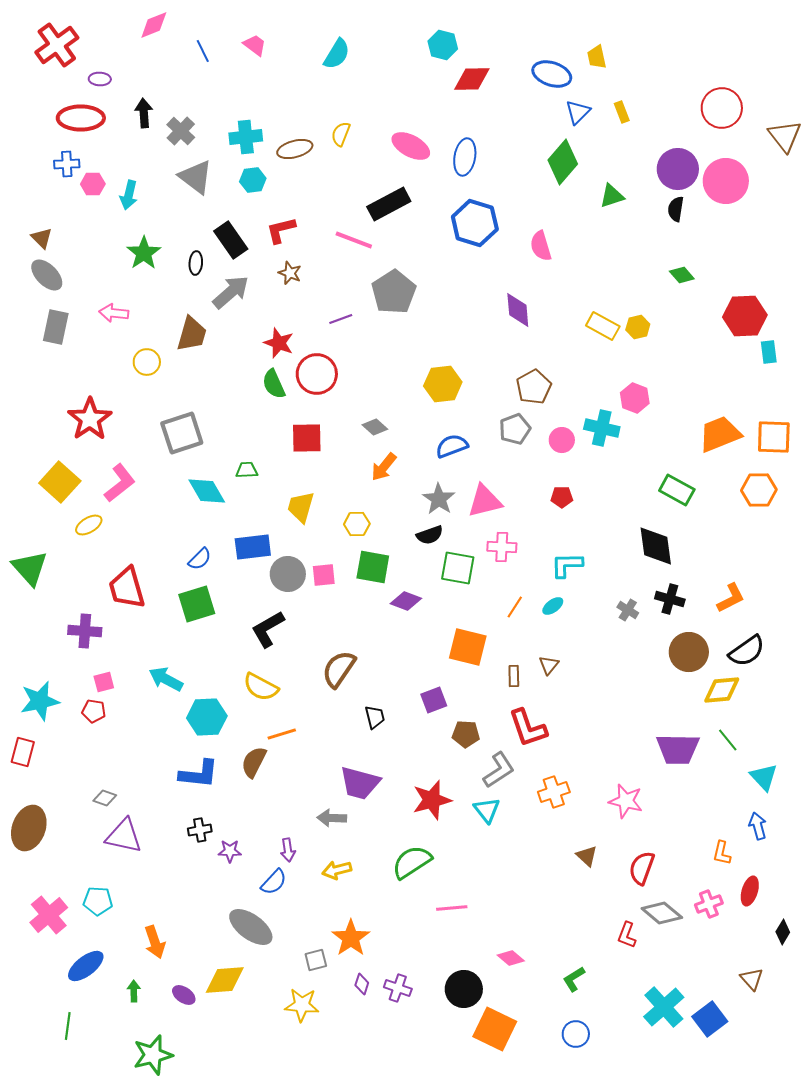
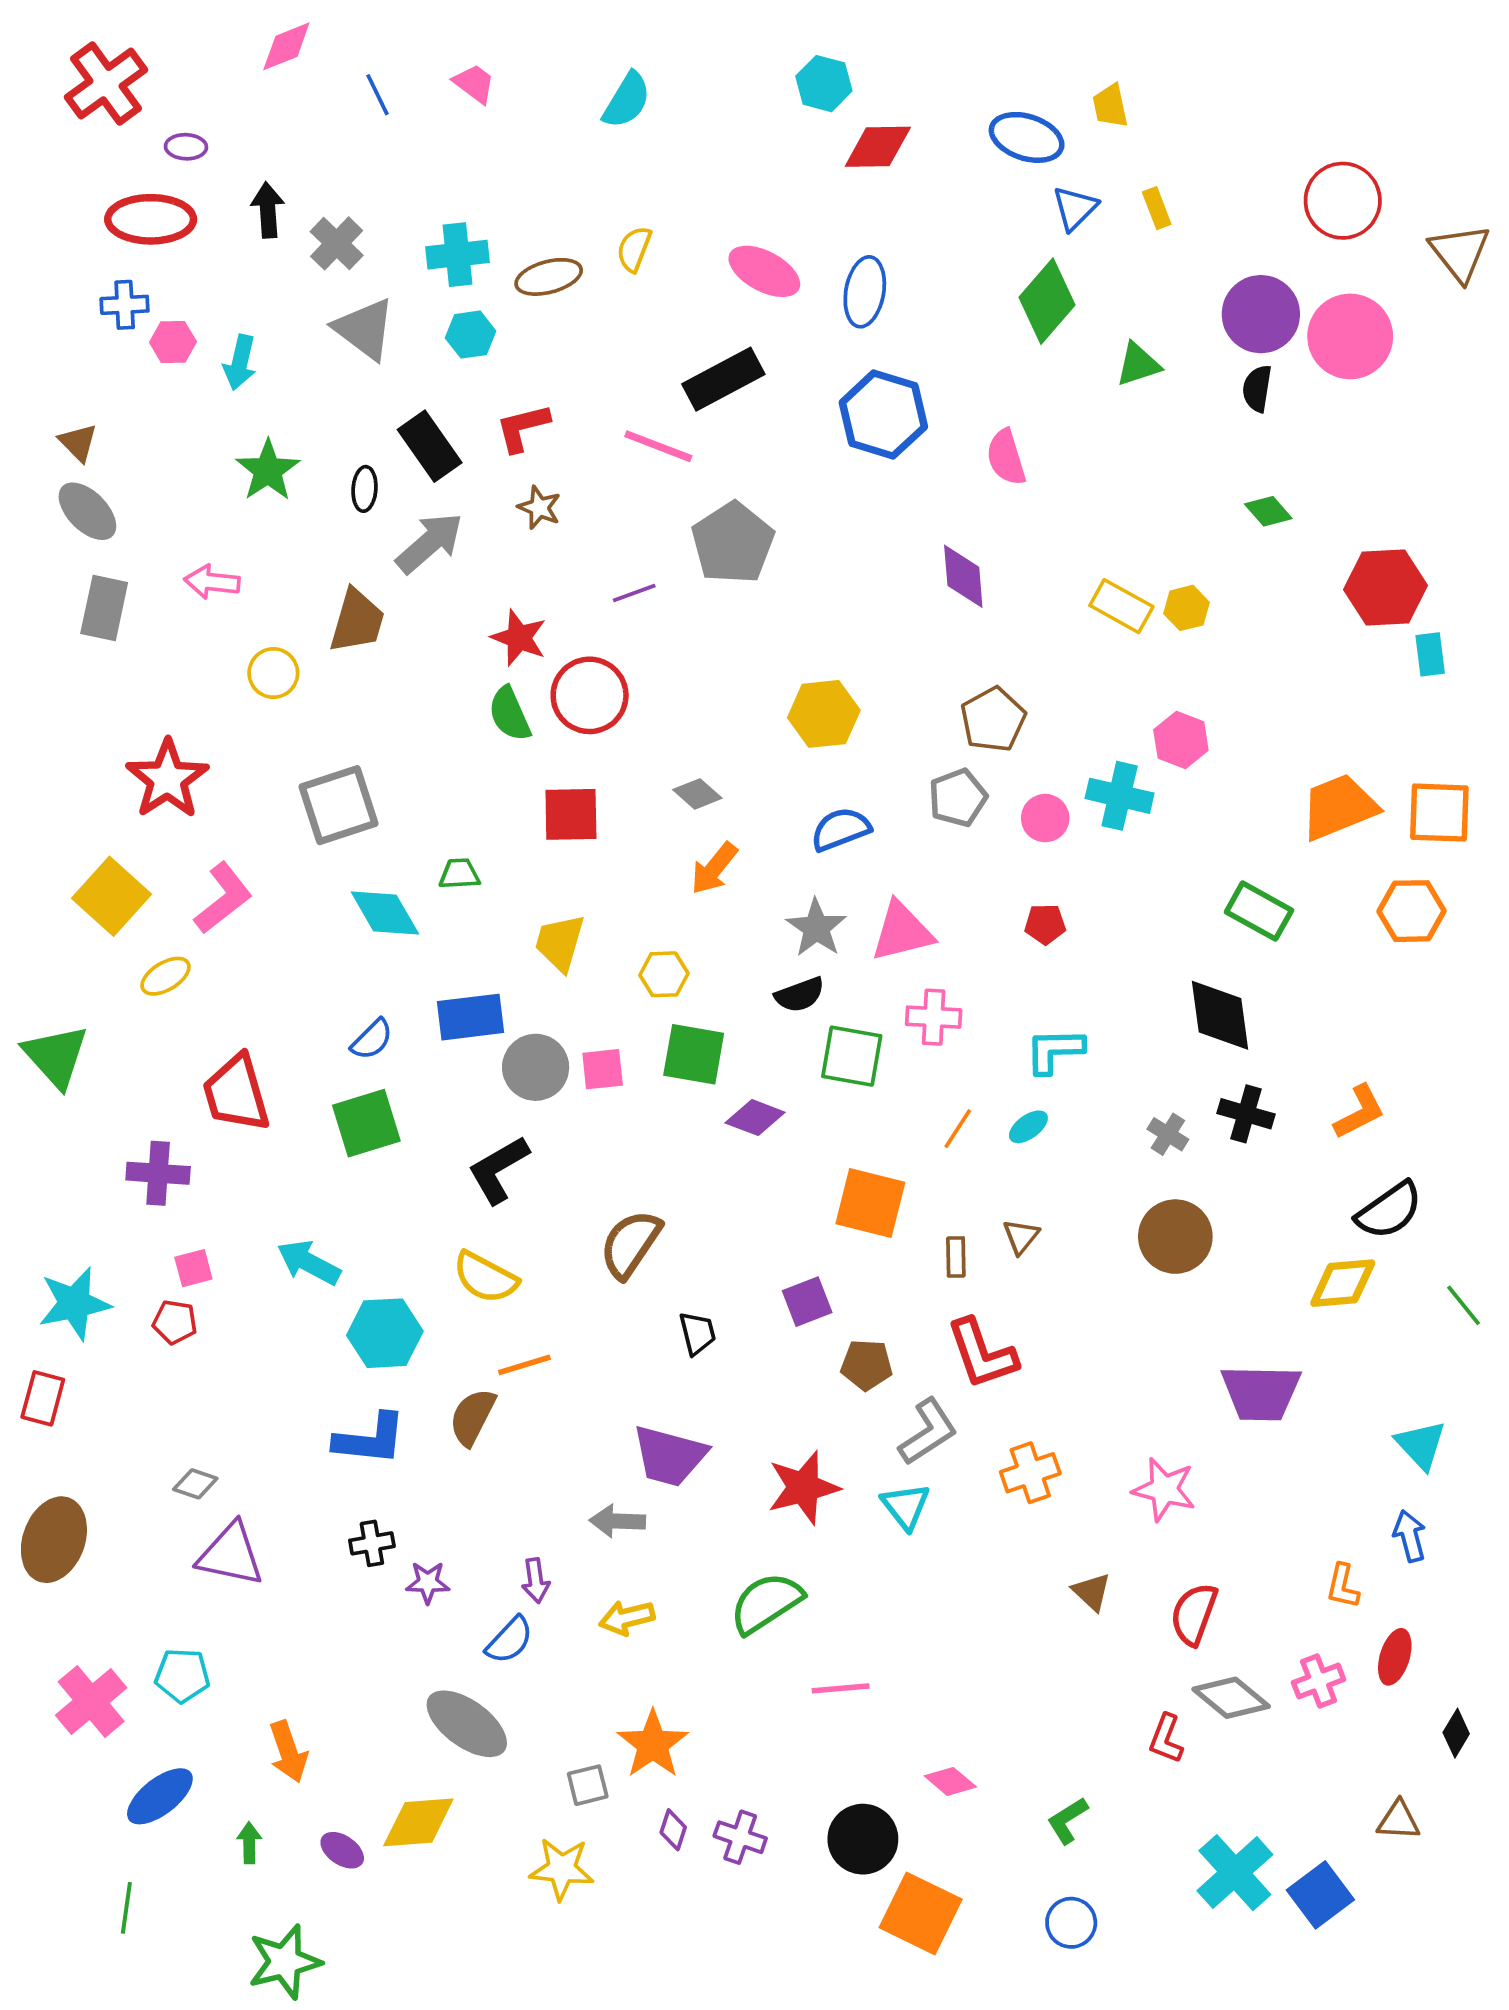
brown circle: (689, 652) -> (1175, 1237), moved
green line: (728, 740) -> (1464, 1305), moved
brown triangle: (752, 979) -> (1398, 1820), turned -45

